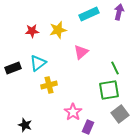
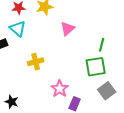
cyan triangle: (38, 63) -> (18, 29), moved, turned -42
green line: (115, 68) -> (102, 45), turned 40

